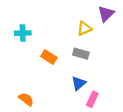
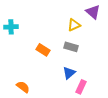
purple triangle: (106, 14) -> (93, 12), turned -35
cyan cross: (23, 33) -> (11, 27), moved

